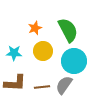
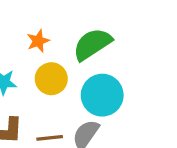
green semicircle: (68, 30) -> (92, 44), turned -95

